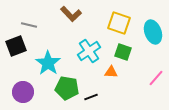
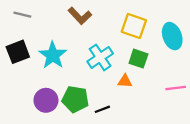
gray line: (29, 25) -> (22, 15), moved
cyan star: (48, 63) -> (53, 55), moved
pink line: (156, 78) -> (176, 88), turned 42
purple circle: (23, 92) -> (46, 100), moved

